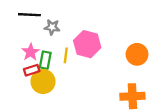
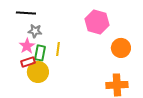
gray star: (52, 27) -> (35, 31), moved
pink hexagon: (87, 44) -> (97, 22), moved

